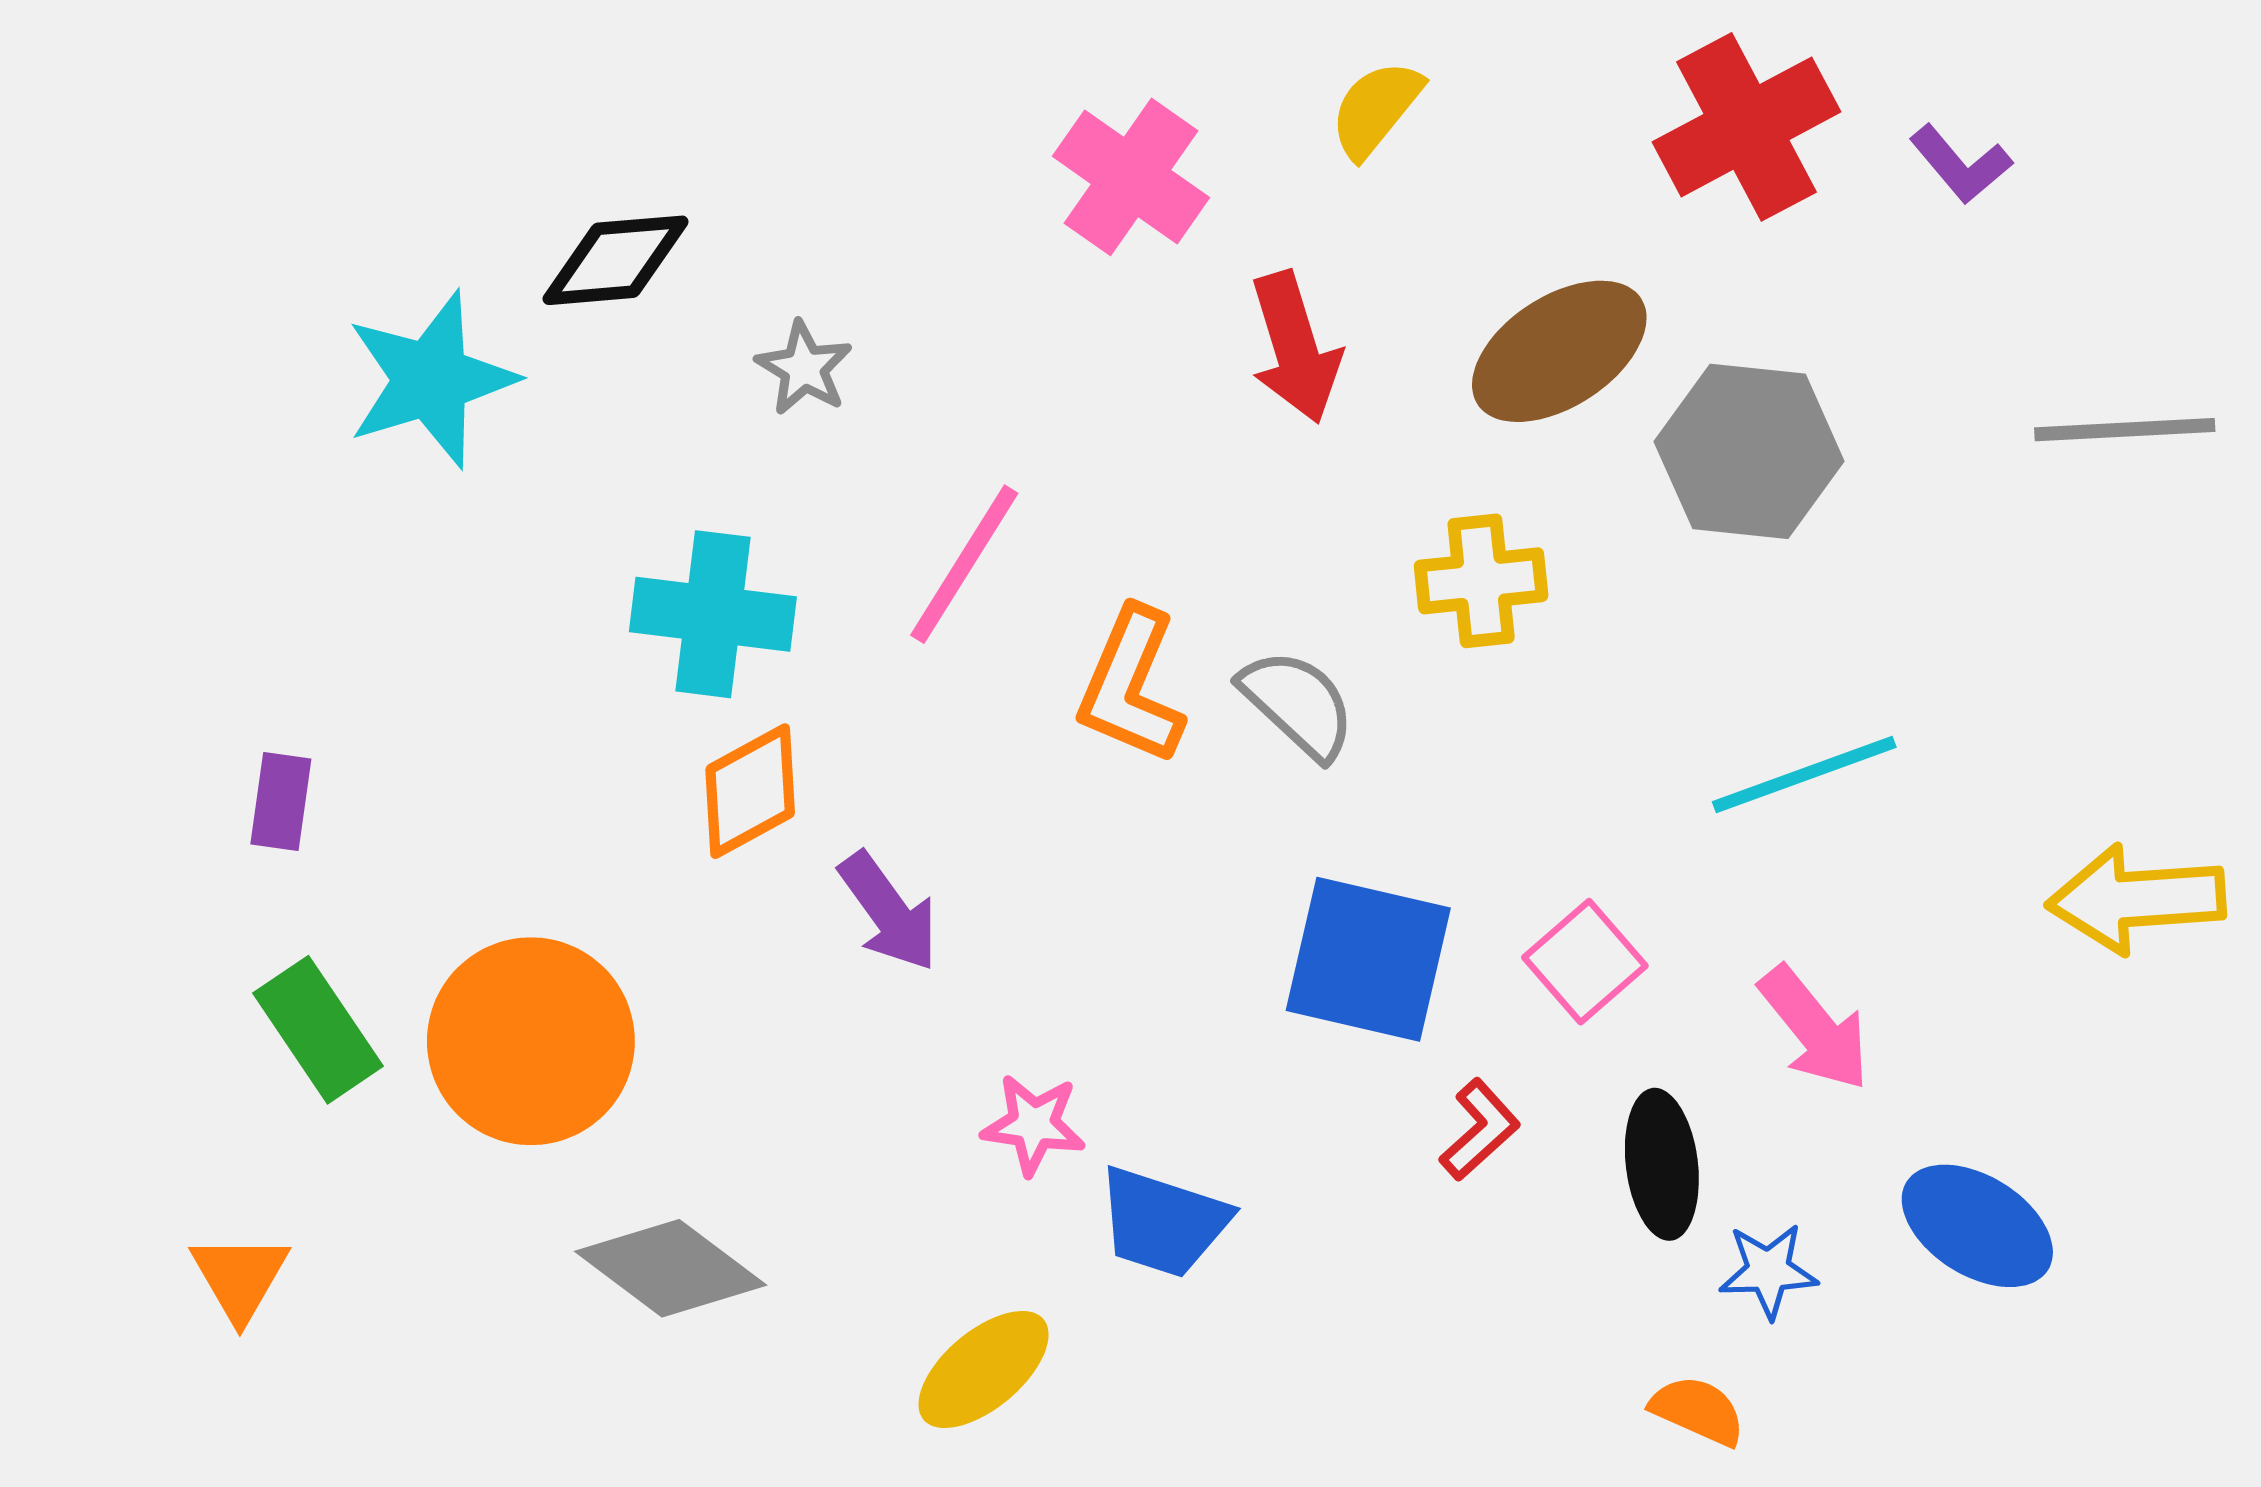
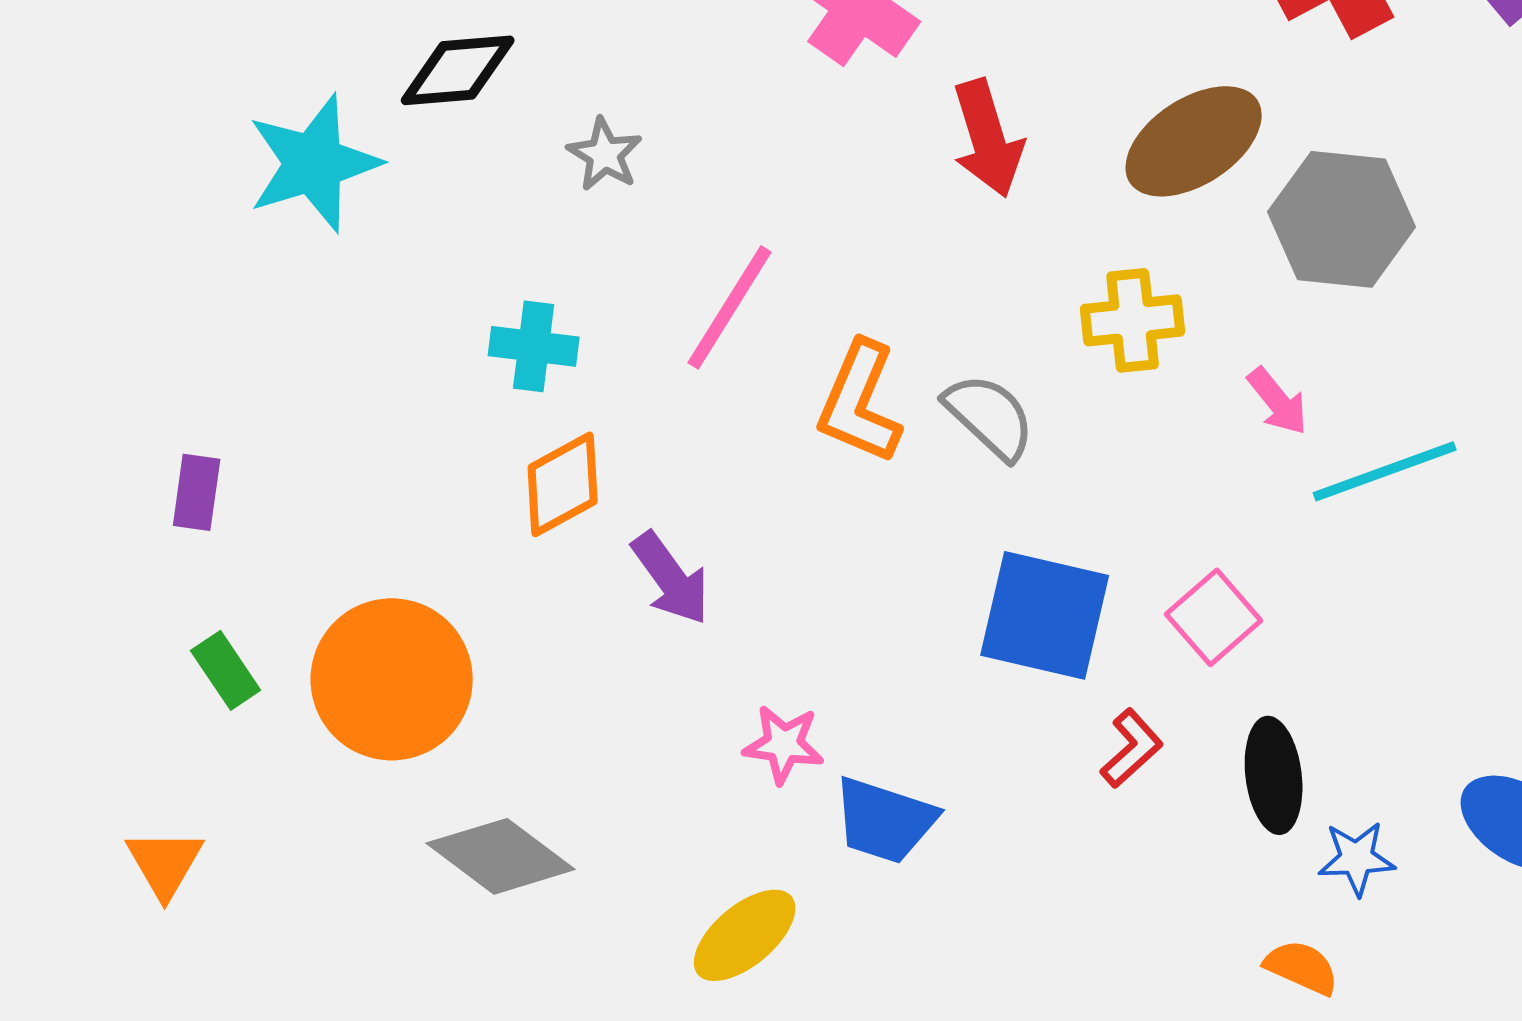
cyan cross: (713, 614) -> (534, 346), size x0.7
pink arrow: (1814, 1028) -> (1278, 401), moved, size x0.7
green rectangle: (318, 1030) -> (226, 670), size x0.7

